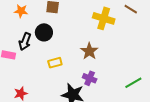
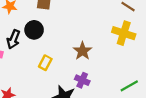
yellow cross: (104, 18) -> (124, 33), moved
yellow rectangle: (55, 63) -> (45, 63), turned -48

